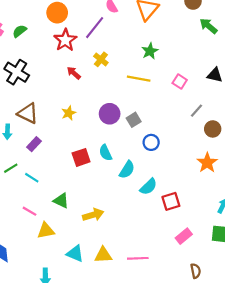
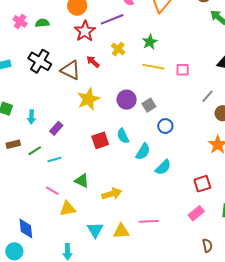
purple line: (95, 28) -> (112, 19), turned 30
green semicircle: (20, 31) -> (42, 23), turned 32
green star: (150, 51) -> (150, 42), moved
pink square: (180, 82) -> (183, 70), moved, turned -32
brown triangle: (28, 113) -> (70, 70), moved
yellow star: (69, 113) -> (88, 99), size x1.6
cyan line: (32, 178) -> (54, 159), turned -48
red square: (171, 201) -> (202, 184), moved
cyan triangle: (75, 254) -> (95, 230), turned 36
pink line: (138, 258) -> (149, 221), moved

